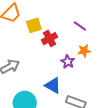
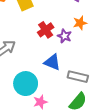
red cross: (50, 39) -> (46, 30), moved

